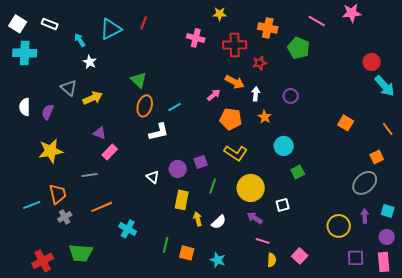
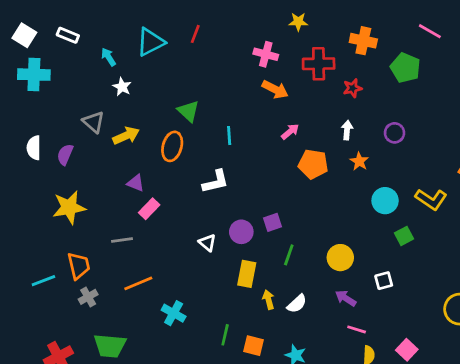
orange arrow: (235, 82) -> (275, 89), moved
orange ellipse: (145, 106) -> (172, 146), moved
cyan line: (175, 107) -> (229, 136), moved, turned -64
yellow L-shape: (236, 153) -> (431, 199), moved
yellow circle: (251, 188) -> (340, 258), size x0.7

